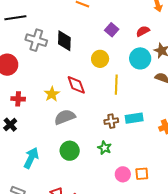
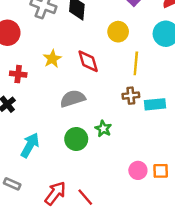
yellow star: (52, 94) -> (52, 59), moved
brown cross: (111, 121) -> (131, 96), moved
green star: (105, 148) -> (103, 129), moved

